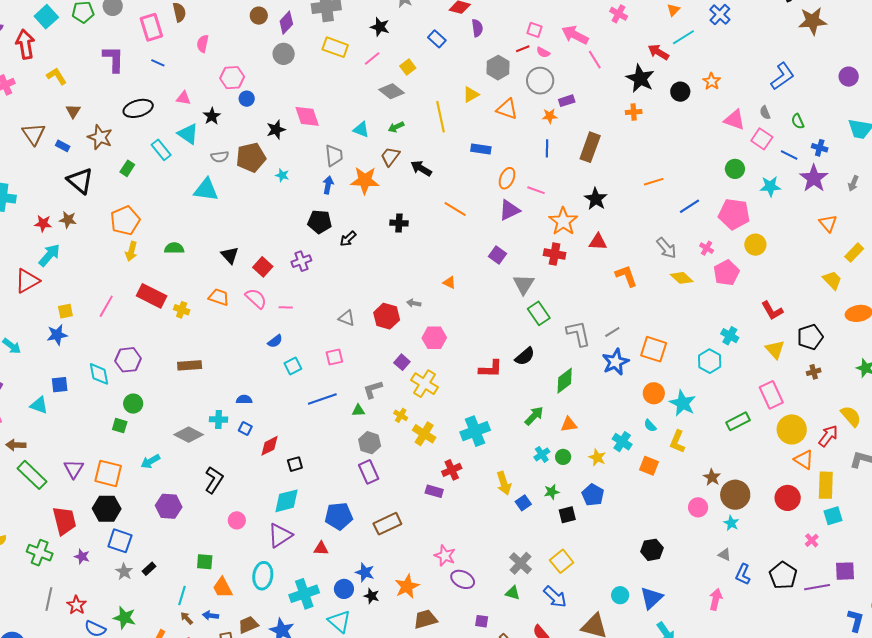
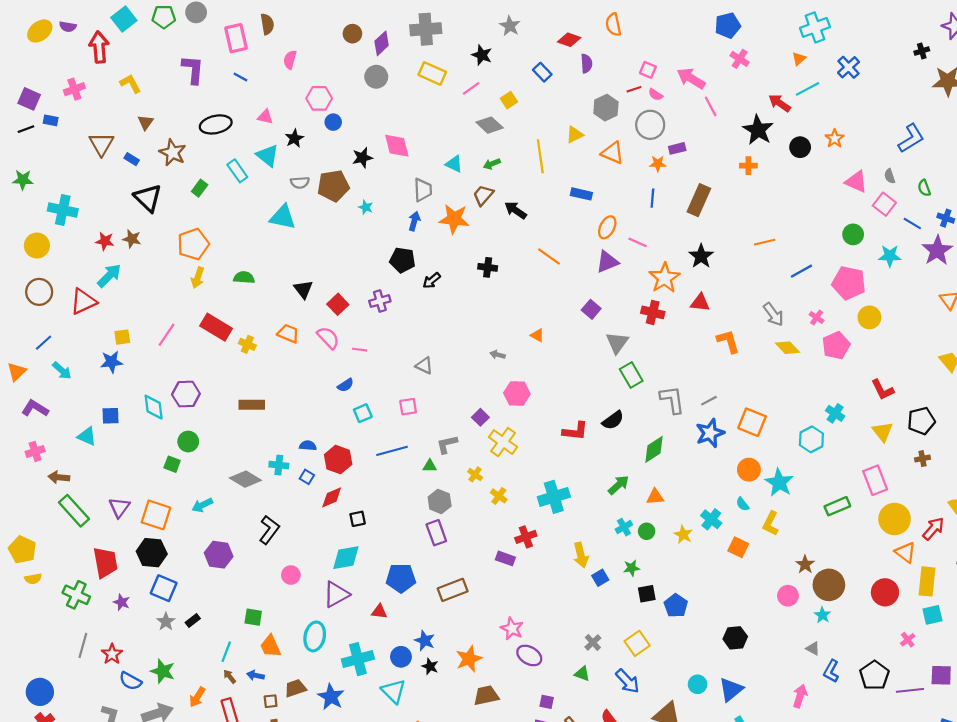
red hexagon: (387, 316) -> (338, 460), moved
yellow cross: (424, 434) -> (499, 496), size x0.7
blue pentagon: (593, 495) -> (676, 606), moved
gray cross: (521, 563) -> (593, 642), size x0.7

